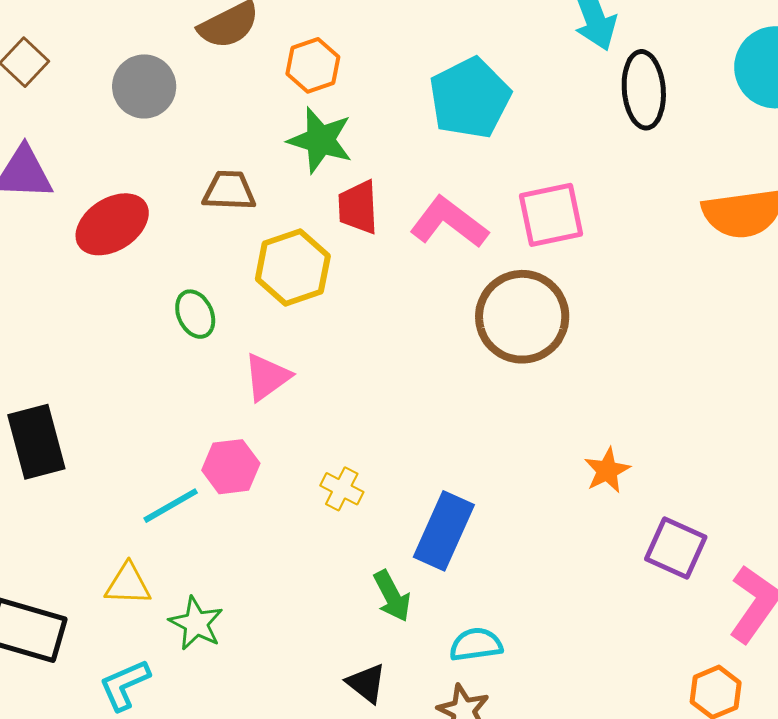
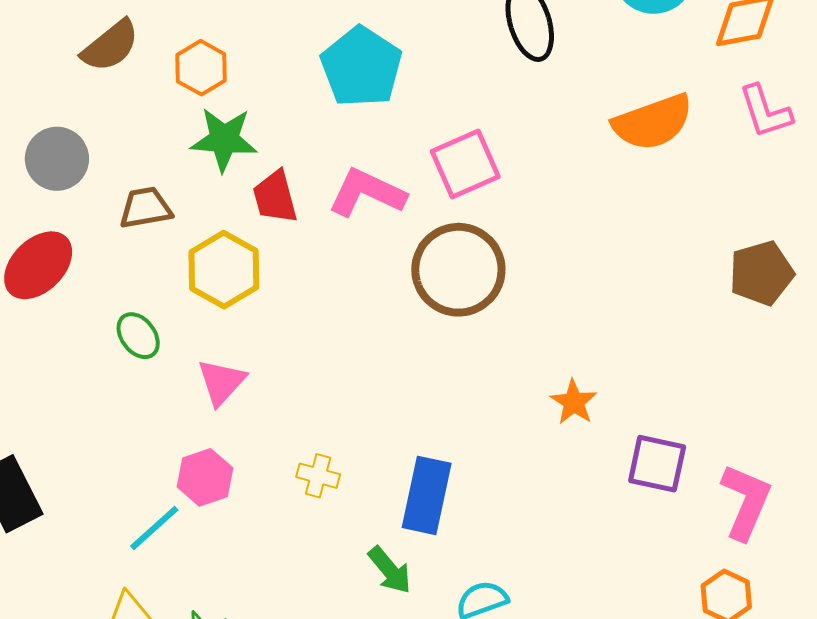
gray circle: (144, 86) -> (57, 159), moved

